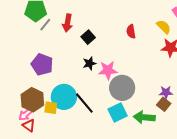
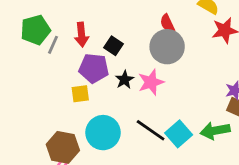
purple pentagon: (42, 65) -> (94, 68), moved
gray circle: (122, 88) -> (167, 47), moved
black line: (84, 103) -> (151, 130), moved
yellow square: (51, 108) -> (80, 94), moved

